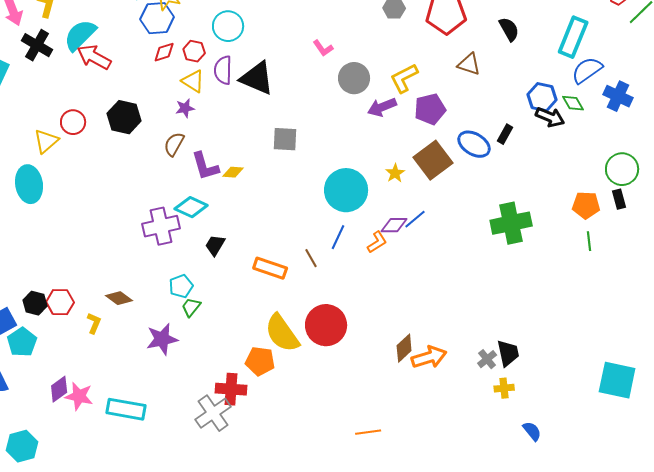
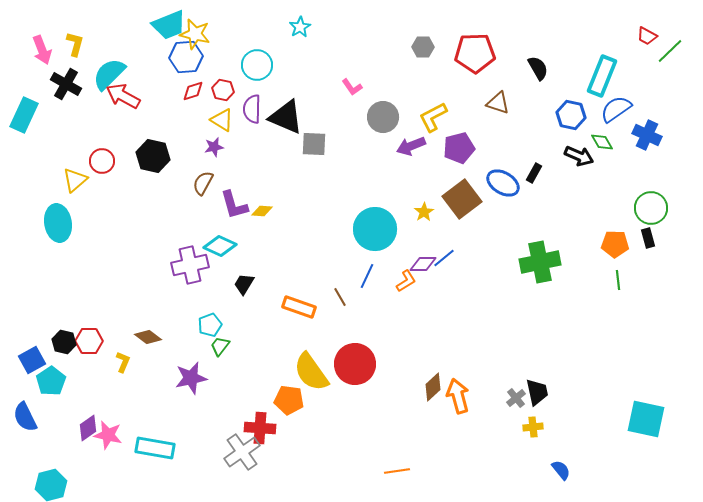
blue hexagon: (542, 97) -> (571, 115), moved
gray square: (285, 139) -> (314, 144), moved
orange arrow: (429, 357) -> (458, 396), turned -88

